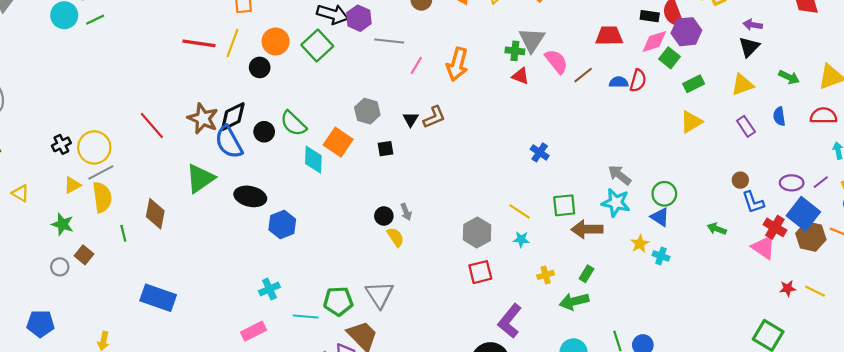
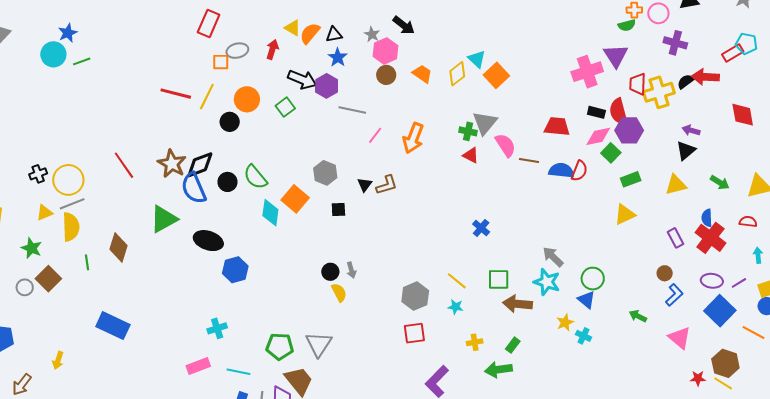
green square: (317, 45) -> (285, 107), size x0.7
brown line: (583, 75) -> (529, 160), turned 42
blue semicircle: (619, 82) -> (561, 170), size x1.4
red semicircle: (824, 116) -> (748, 222), size x0.7
purple rectangle: (746, 126) -> (675, 238), moved
blue L-shape: (753, 202) -> (674, 295), turned -120
red cross: (775, 227) -> (710, 238), moved, size x1.4
brown hexagon: (811, 236) -> (725, 363), moved
brown square: (84, 255) -> (48, 279), size x1.4
cyan line: (306, 316) -> (238, 372), moved

